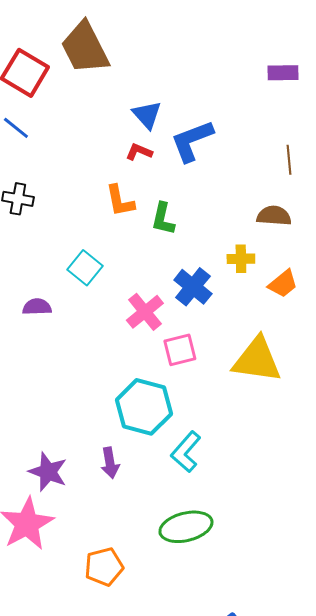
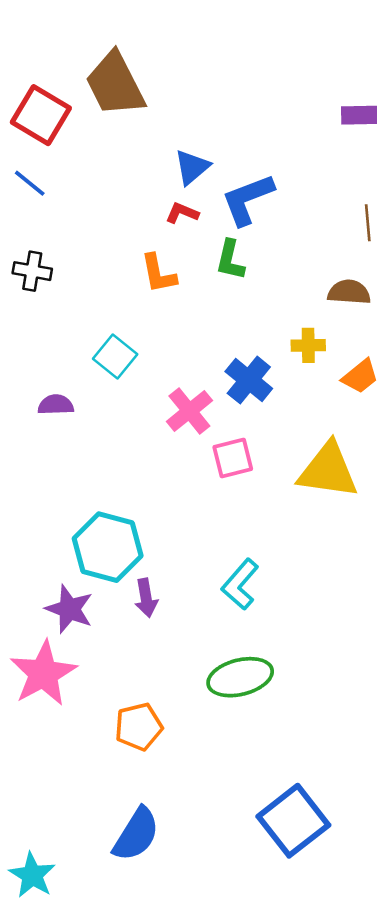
blue triangle: (147, 115) -> (192, 167), turned 32
green L-shape: (163, 219) -> (230, 260), moved
cyan hexagon: (144, 407) -> (108, 547), moved

